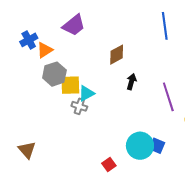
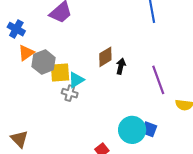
blue cross: (29, 40) -> (16, 29), turned -30
orange triangle: (45, 50) -> (26, 53), moved
brown diamond: (117, 55) -> (105, 57), moved

